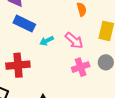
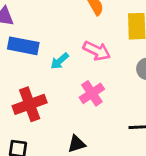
pink cross: (81, 67) -> (92, 93), moved

